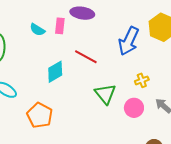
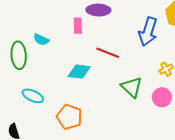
cyan semicircle: (37, 30) -> (41, 40), moved
cyan diamond: (55, 72) -> (79, 72), turned 45

